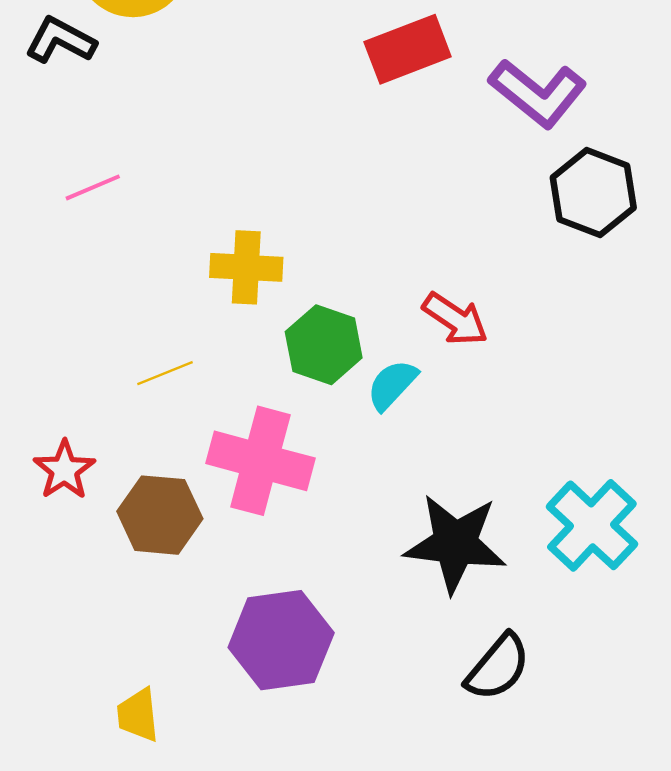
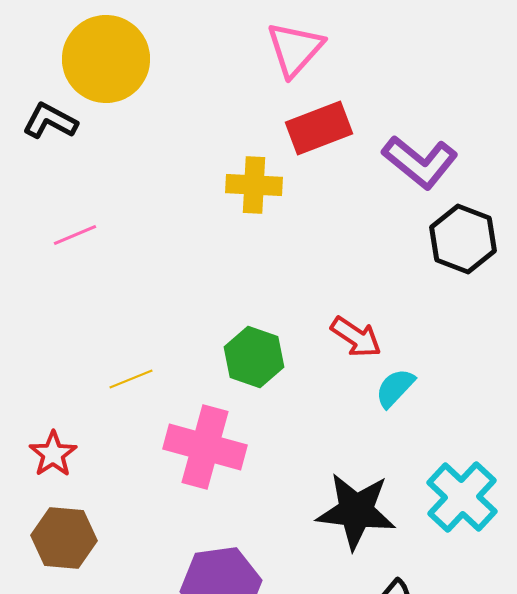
yellow cross: (246, 267) -> (254, 185), moved
cyan semicircle: (392, 385) -> (395, 388), moved
brown hexagon: (160, 515) -> (64, 538), moved

